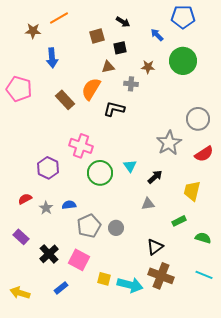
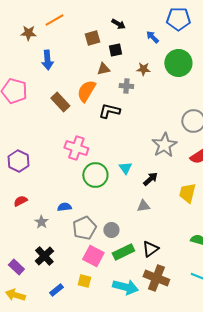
purple hexagon: (48, 168) -> (18, 161), moved
gray star: (46, 208) -> (41, 222), moved
green rectangle: (179, 221) -> (123, 252), moved, size x1.5
purple rectangle: (21, 237) -> (16, 267), moved
pink square: (79, 260) -> (93, 256), moved
yellow square: (104, 279) -> (84, 281), moved

